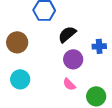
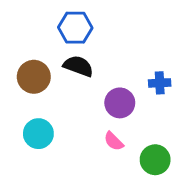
black semicircle: (67, 34) -> (78, 66), moved, turned 60

